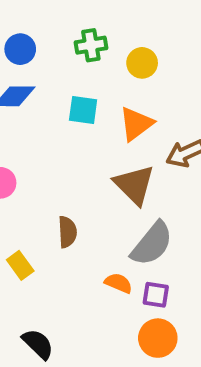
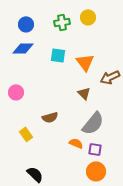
yellow circle: (142, 63) -> (88, 17), moved
orange triangle: (136, 124) -> (85, 62), turned -30
brown triangle: (134, 185) -> (84, 93), size x0.6
brown semicircle: (67, 232) -> (50, 117), turned 77

